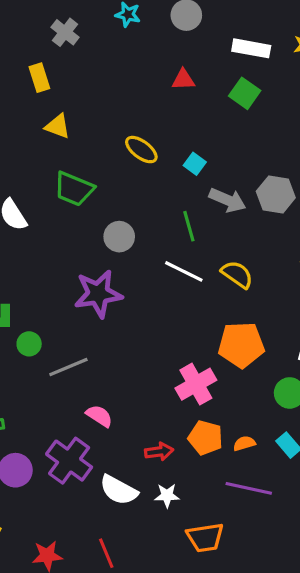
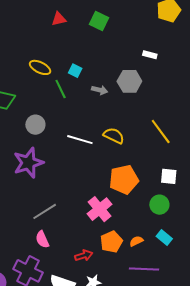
gray arrow: (227, 200) -> (100, 90), size x0.7
green line: (189, 226) -> (61, 89), moved
gray line: (68, 367) -> (45, 211), moved
pink semicircle: (99, 416) -> (42, 239), turned -138
orange pentagon: (205, 438) -> (111, 242), turned -30

